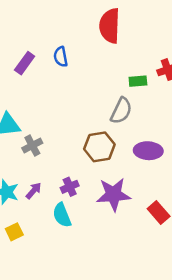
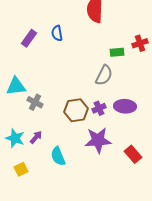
gray cross: (32, 146) -> (35, 102), turned -35
brown hexagon: (99, 147) -> (76, 110), moved
purple cross: (70, 187) -> (99, 108), moved

